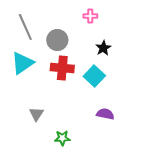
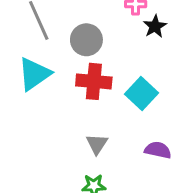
black star: (103, 48) -> (155, 26), moved
gray triangle: (36, 114) -> (97, 144), moved

